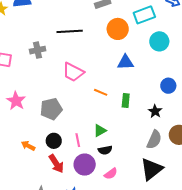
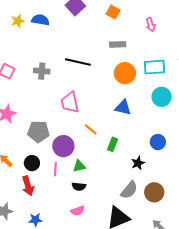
pink trapezoid: (73, 72) -> (70, 102), turned 35
purple circle: (85, 165) -> (63, 146), moved

